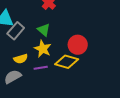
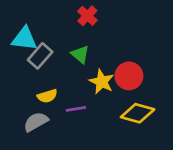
yellow star: (43, 49) -> (102, 82), moved
yellow diamond: (67, 62) -> (138, 113), moved

